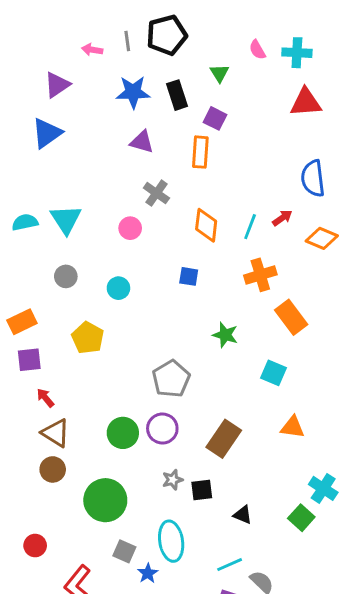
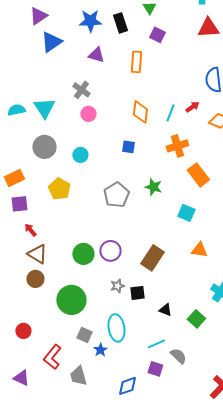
purple square: (215, 118) -> (157, 35), moved
blue triangle: (47, 133) -> (51, 42), moved
gray cross: (156, 193) -> (81, 90), moved
gray circle: (66, 276) -> (44, 147), size x1.5
gray pentagon: (171, 379) -> (116, 195), moved
green square: (301, 518) -> (196, 319), moved

